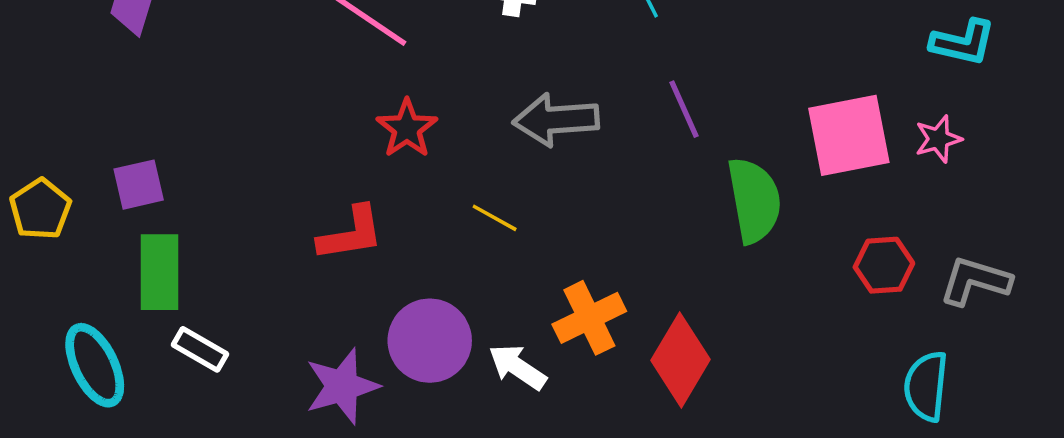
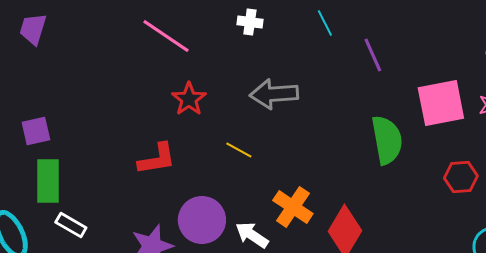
purple line: (684, 109) -> (373, 55), moved
orange cross: (589, 318) -> (293, 207), turned -30

